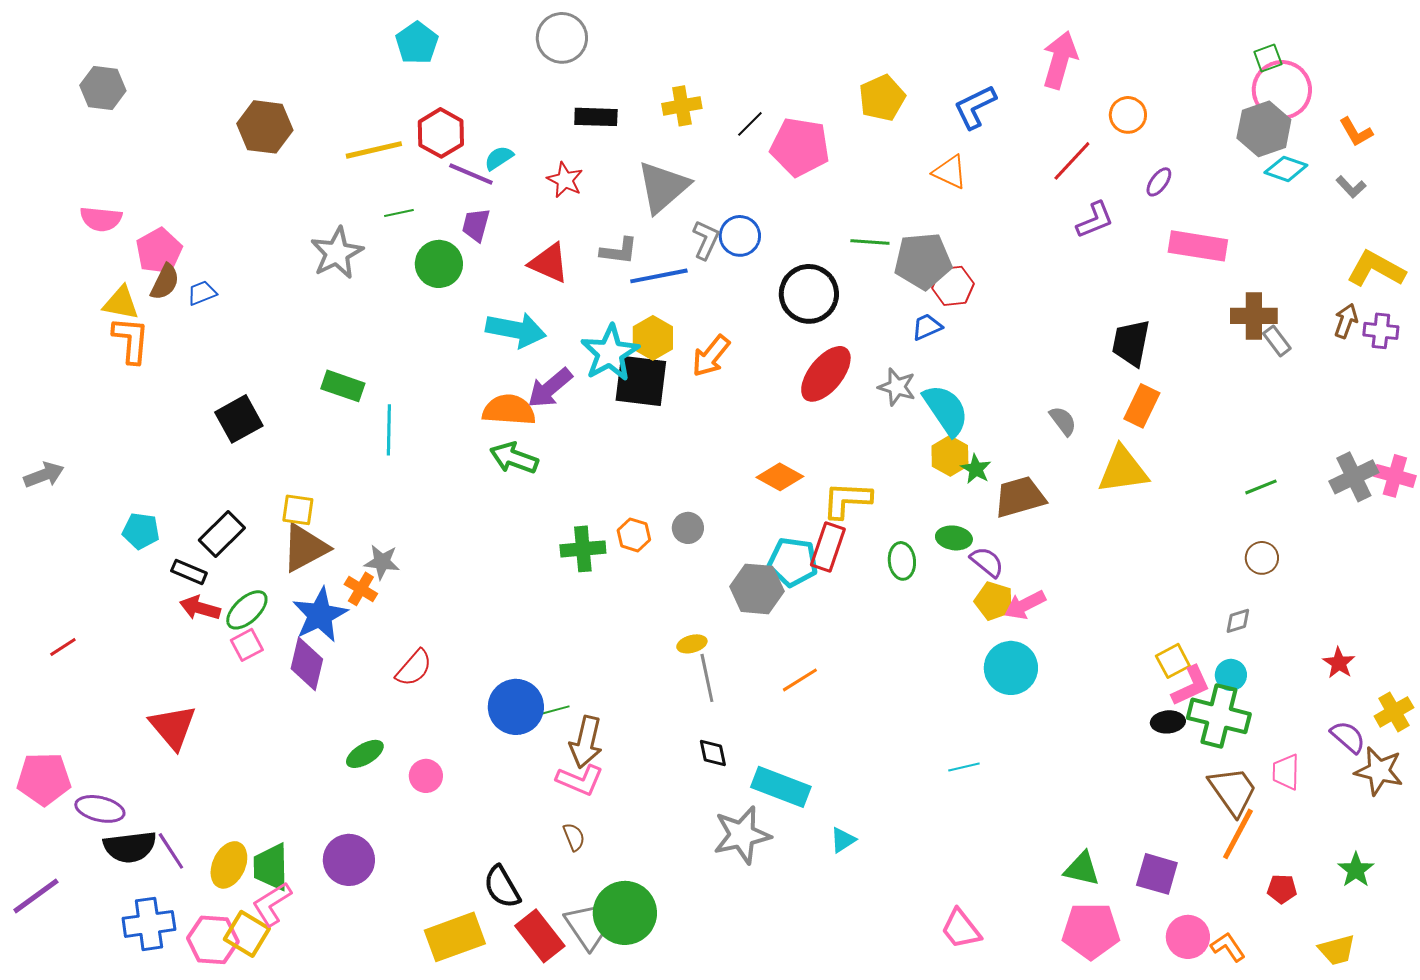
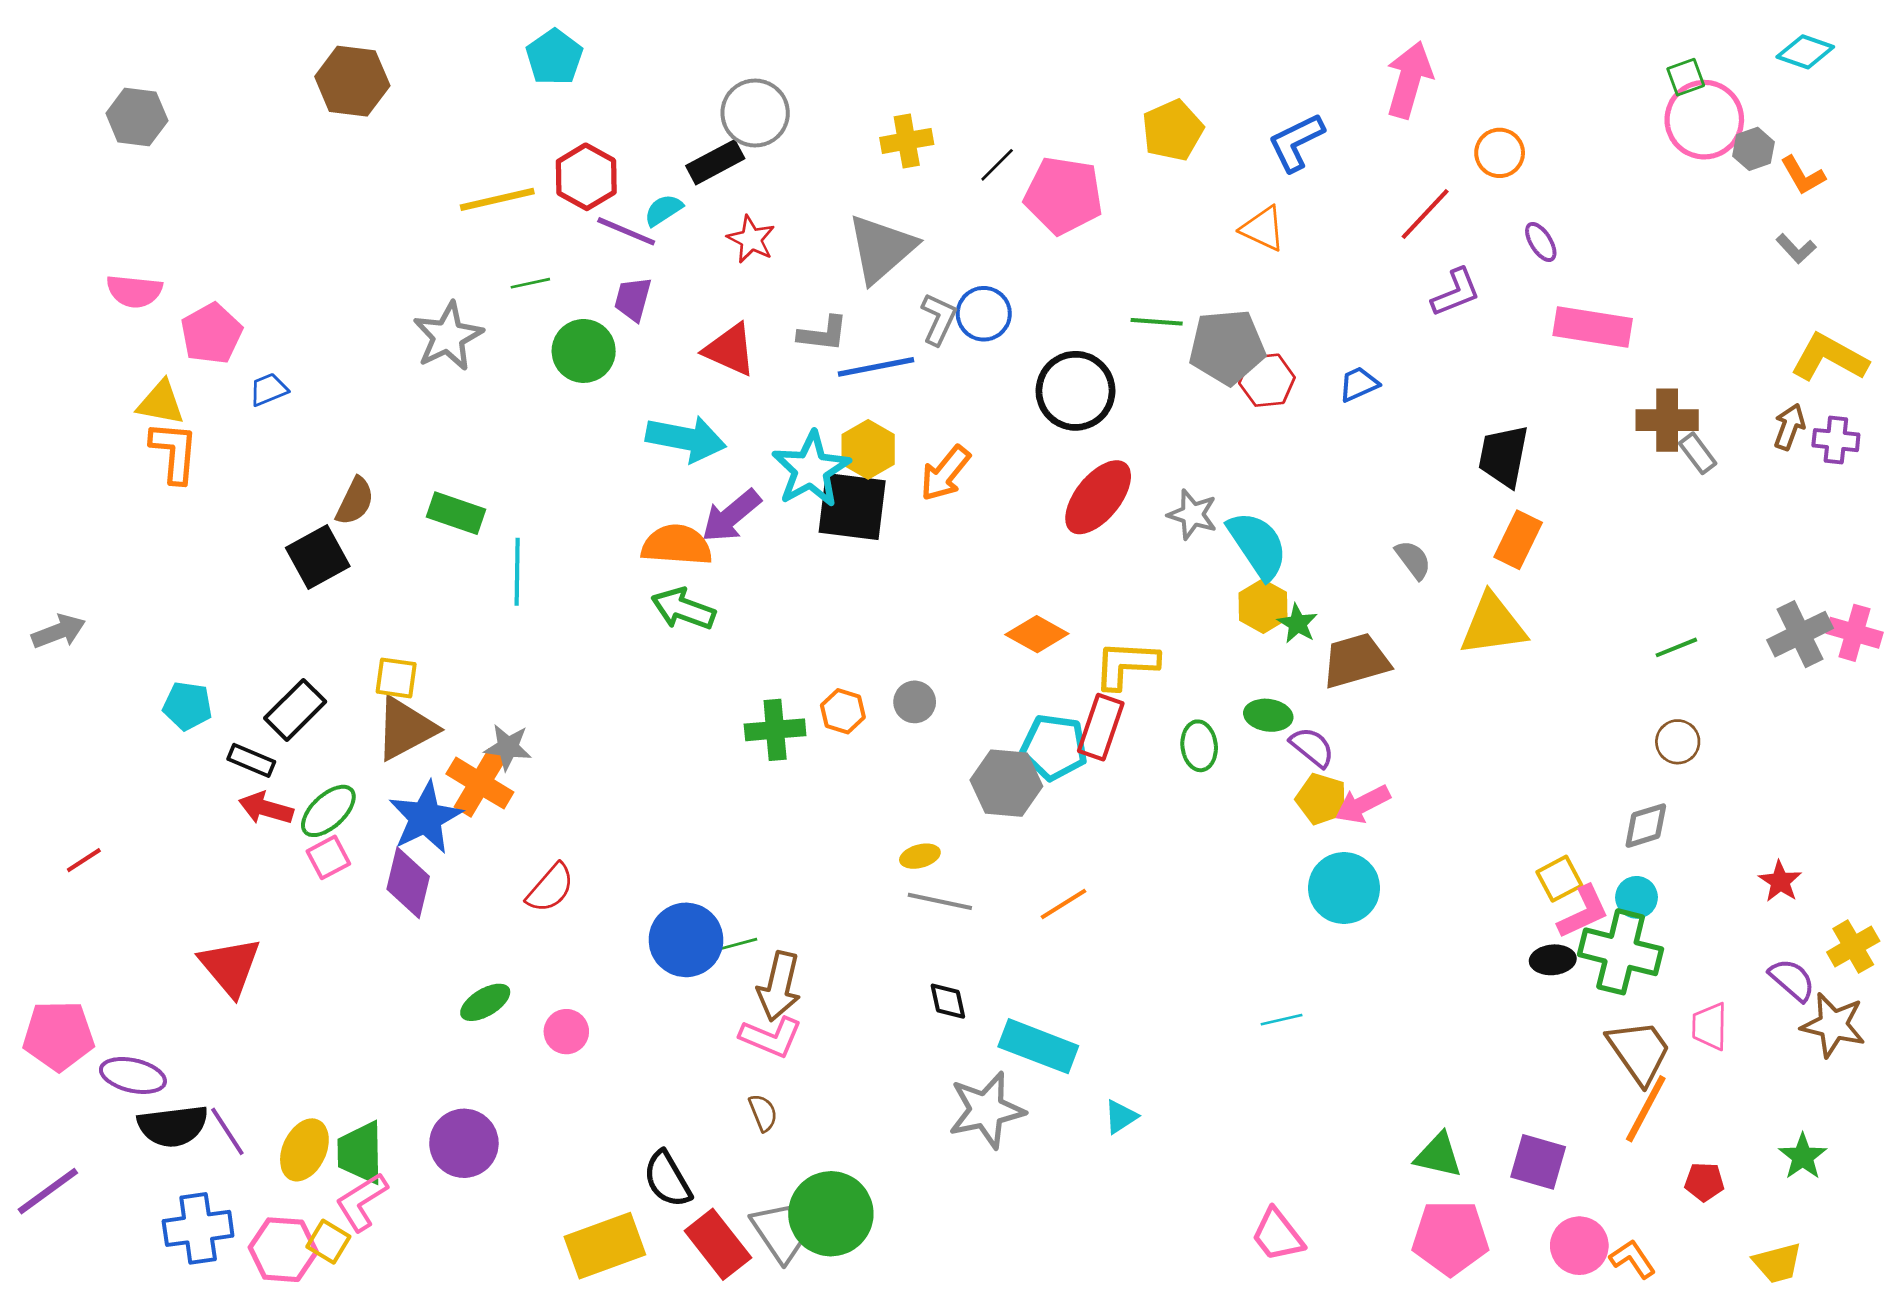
gray circle: (562, 38) -> (755, 113), moved
black rectangle: (596, 117) -> (715, 162), moved, turned -30
brown hexagon: (265, 127) -> (352, 81), moved
gray hexagon: (1264, 129) -> (1753, 149), moved, size x0.6
cyan diamond: (1286, 169) -> (1805, 52), moved
purple ellipse: (1159, 182) -> (1541, 242), turned -68
brown semicircle: (165, 282) -> (355, 501), moved
blue trapezoid: (927, 327) -> (1359, 384), moved
orange cross: (361, 589) -> (480, 783), size x1.5
gray diamond: (1238, 621) -> (1646, 826), size x1.4
gray line: (707, 678) -> (940, 901), turned -66
yellow square: (247, 934) -> (328, 1242), size x0.7

